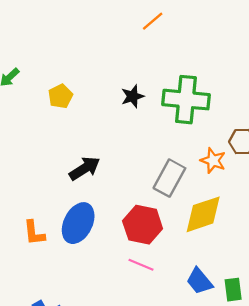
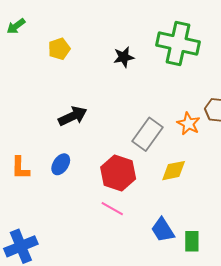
green cross: (186, 100) -> (178, 43), moved
yellow diamond: (203, 214) -> (174, 171), size x0.7
blue ellipse: (78, 223) -> (61, 164), size x0.6

